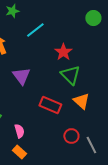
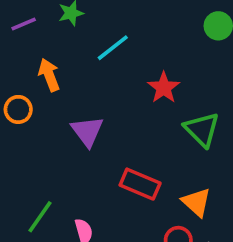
green triangle: (70, 75) -> (202, 129), moved
orange triangle: (81, 101) -> (196, 202), moved

